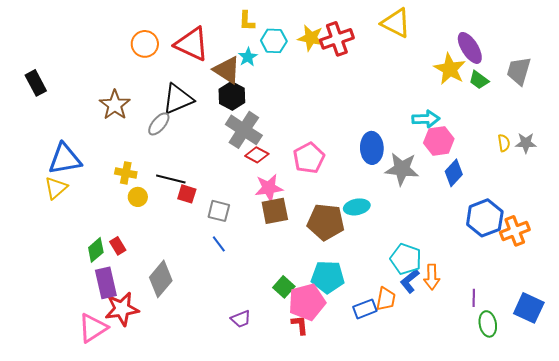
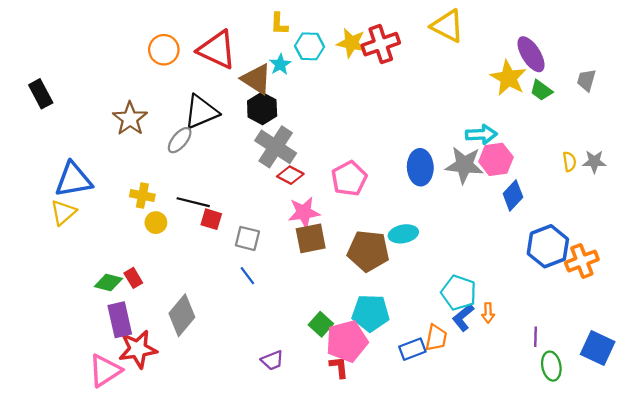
gray trapezoid: (519, 71) -> (586, 80), size x0.7
gray star: (402, 169) -> (464, 165), moved
green diamond: (96, 250) -> (108, 282), turned 55
orange arrow: (432, 277) -> (488, 313), size x0.7

